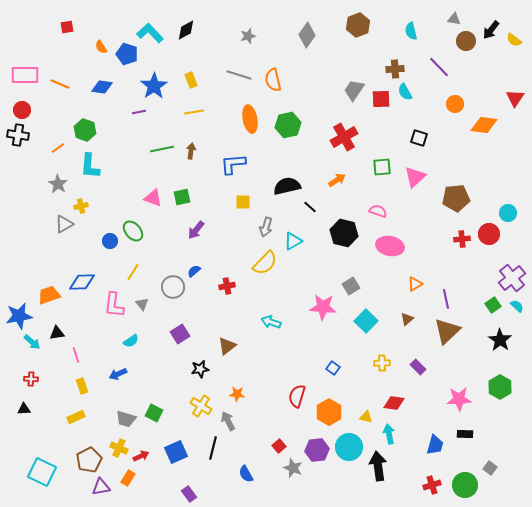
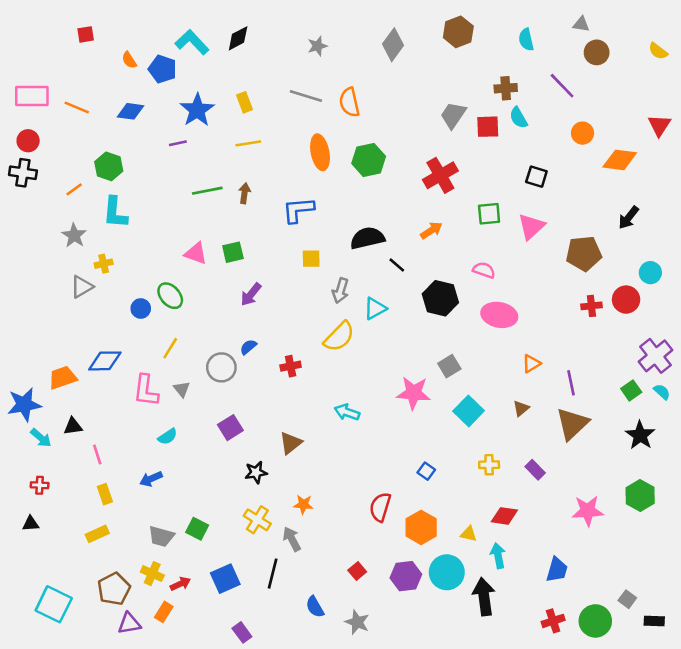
black arrow: (491, 30) -> (629, 218), moved
black rectangle: (465, 434) -> (654, 621), moved
gray star: (293, 468) -> (357, 622), moved

